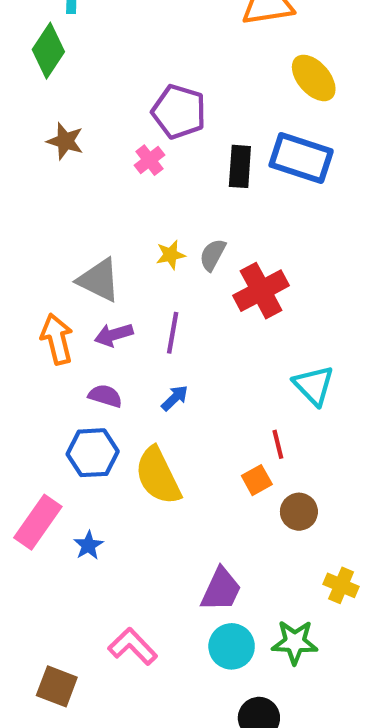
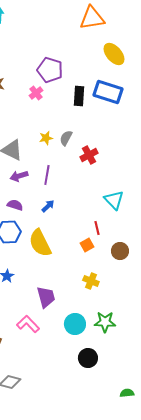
red cross: (261, 291) -> (89, 155), size x0.7
brown circle: (299, 512) -> (120, 251), moved
yellow cross: (341, 585) -> (91, 281), moved
purple trapezoid: (221, 590) -> (46, 297), moved, turned -40

